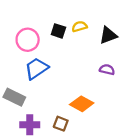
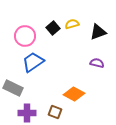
black square: (58, 31) -> (53, 28), turned 32

